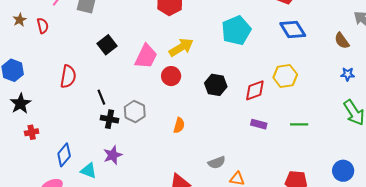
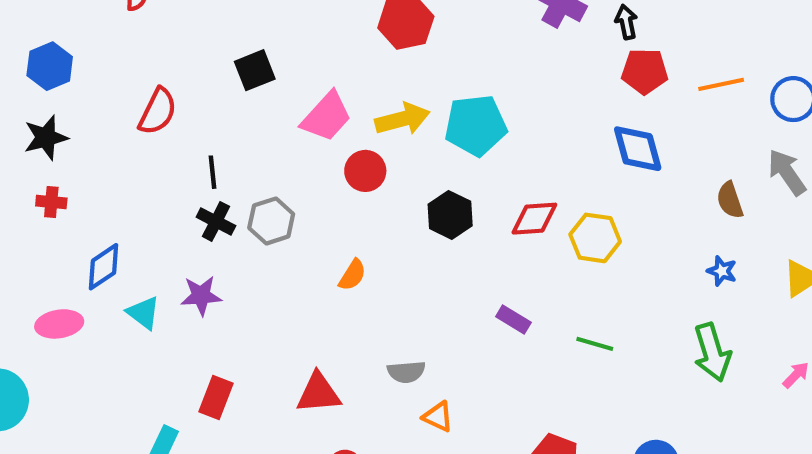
cyan pentagon: (236, 30) -> (476, 125), moved
red diamond: (255, 90) -> (534, 219), moved

